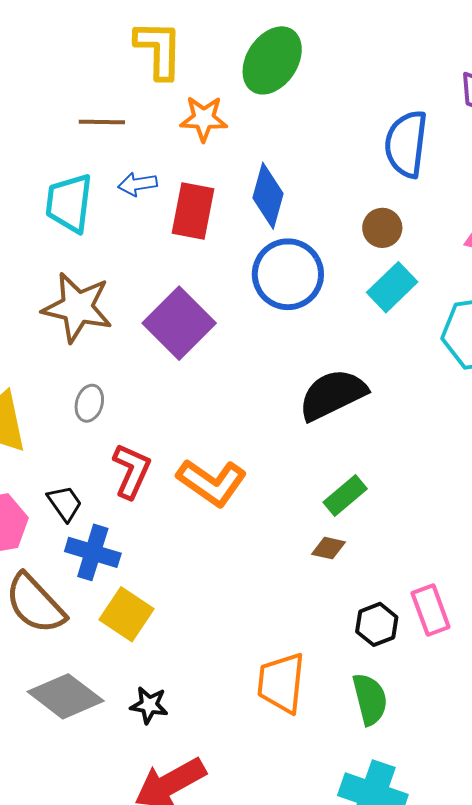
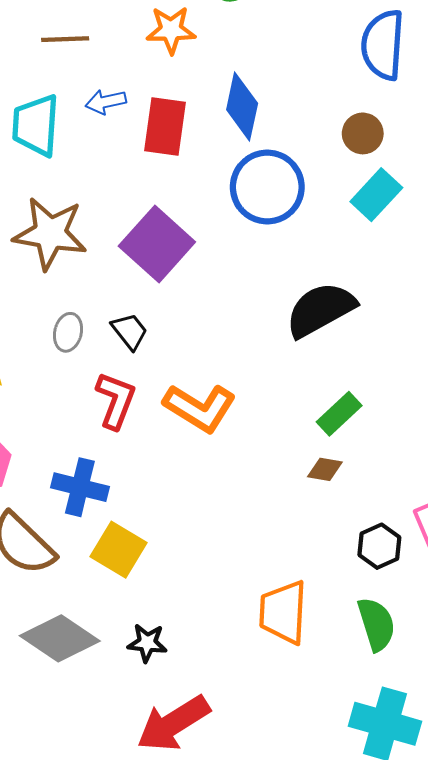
black trapezoid: (65, 503) -> (130, 331), moved

